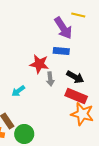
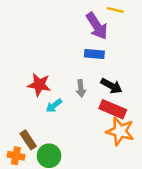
red star: (39, 64) -> (39, 85), moved
cyan arrow: (18, 91) -> (54, 106), moved

